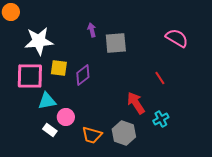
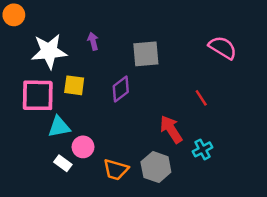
purple arrow: (92, 30) -> (93, 41), moved
purple diamond: (83, 75) -> (121, 89), moved

